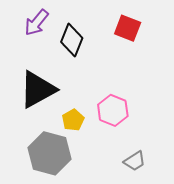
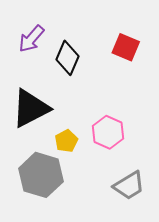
gray trapezoid: (135, 161) -> (129, 185), size x1.4

